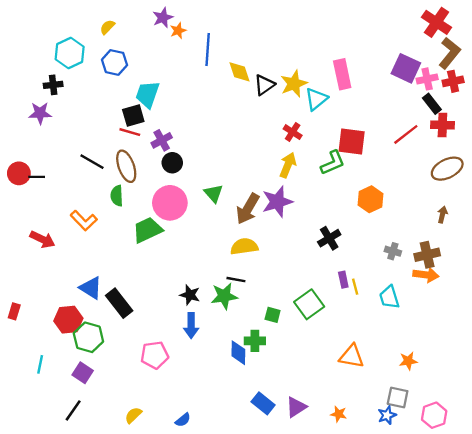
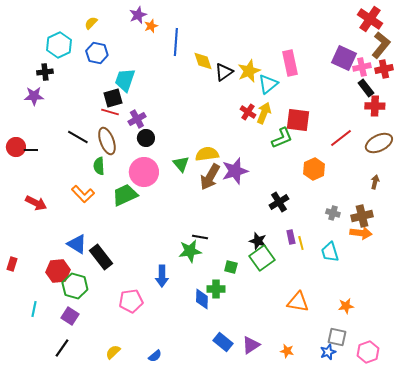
red line: (406, 134) -> (341, 138), moved
yellow arrow: (288, 165) -> (264, 113), moved
orange L-shape: (84, 221) -> (83, 194), moved
yellow semicircle: (244, 246) -> (207, 154), moved
black star: (190, 295) -> (258, 241), moved

